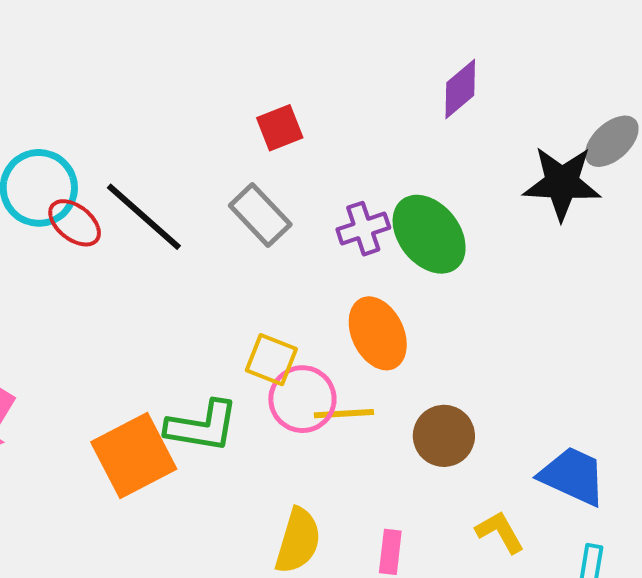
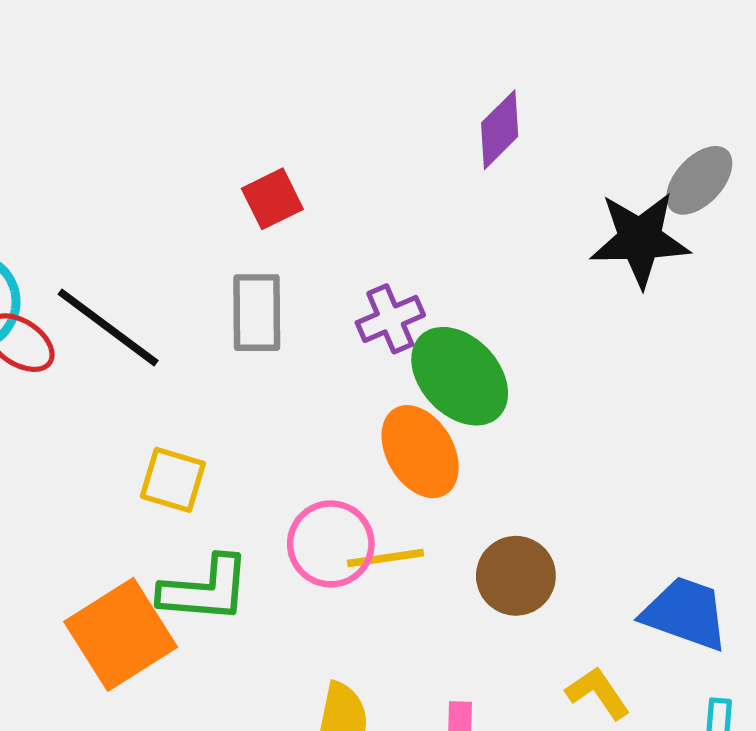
gray rectangle: (260, 215) -> (257, 313), turned 48
green ellipse: (429, 234) -> (460, 376), moved
yellow square: (271, 360) -> (173, 480), moved

